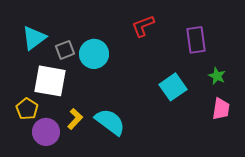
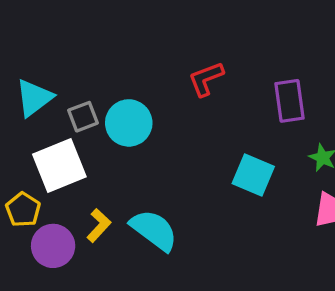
white square: (50, 81) -> (59, 166), turned -32
cyan square: (173, 87) -> (253, 175), turned -32

